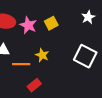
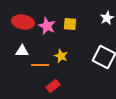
yellow square: (51, 23) -> (70, 24), turned 32

